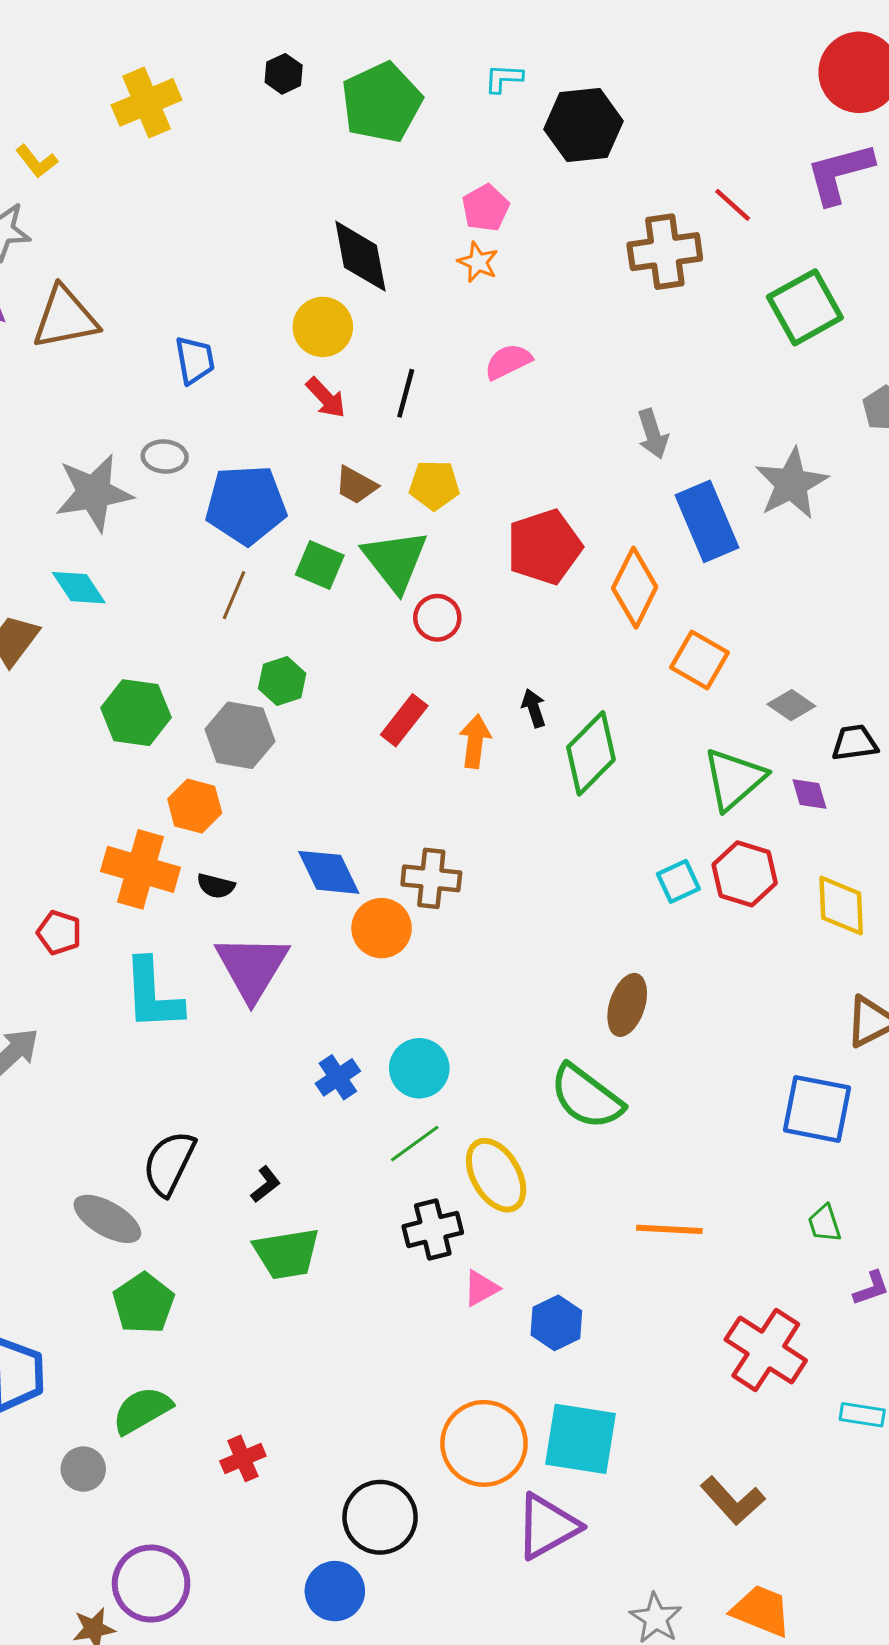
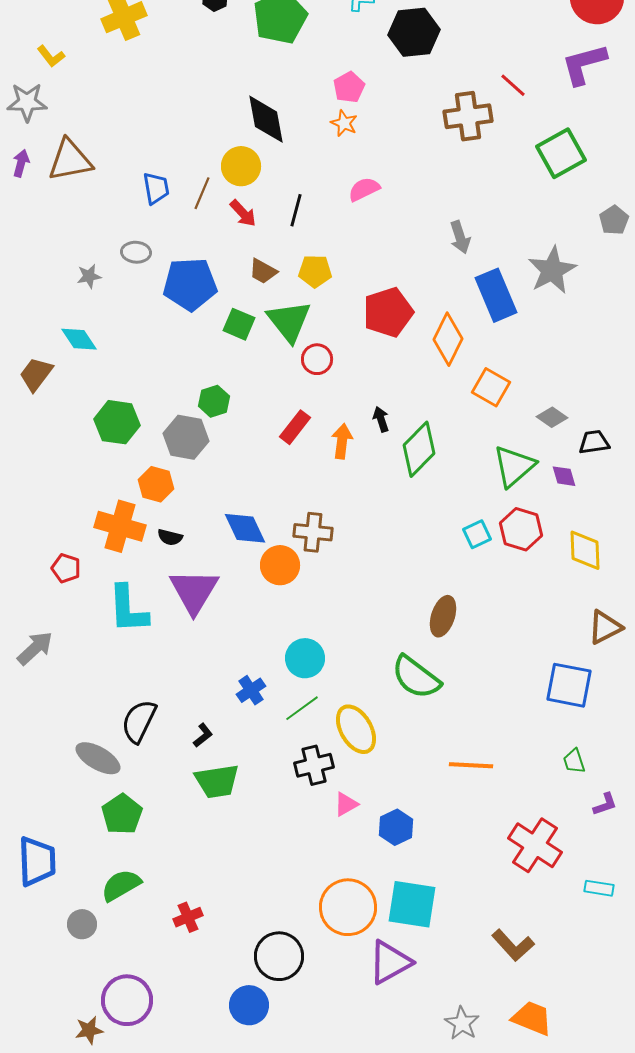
gray star: (94, 493) -> (89, 276), size x0.5
brown line: (234, 595) -> (202, 193), moved
blue cross: (338, 1077) -> (251, 690), moved

